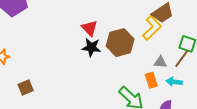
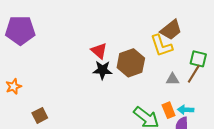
yellow L-shape: (152, 28) -> (161, 46), turned 120
orange rectangle: (151, 80) -> (169, 110), moved
cyan arrow: (174, 82) -> (186, 110), moved

